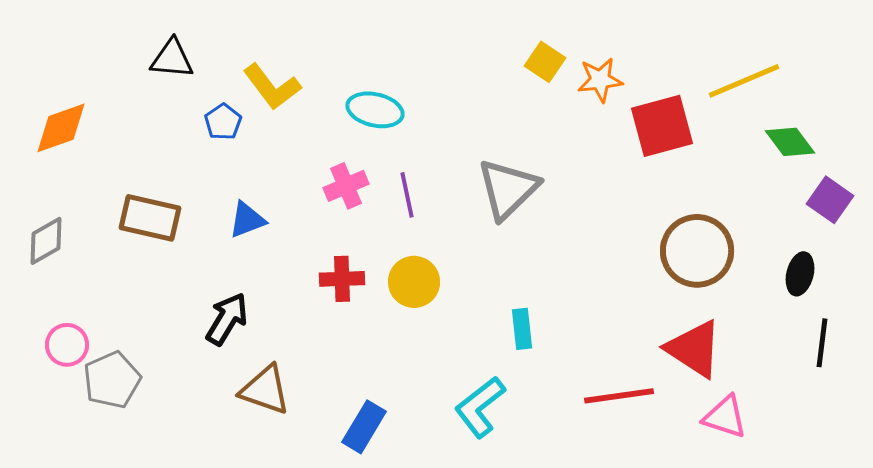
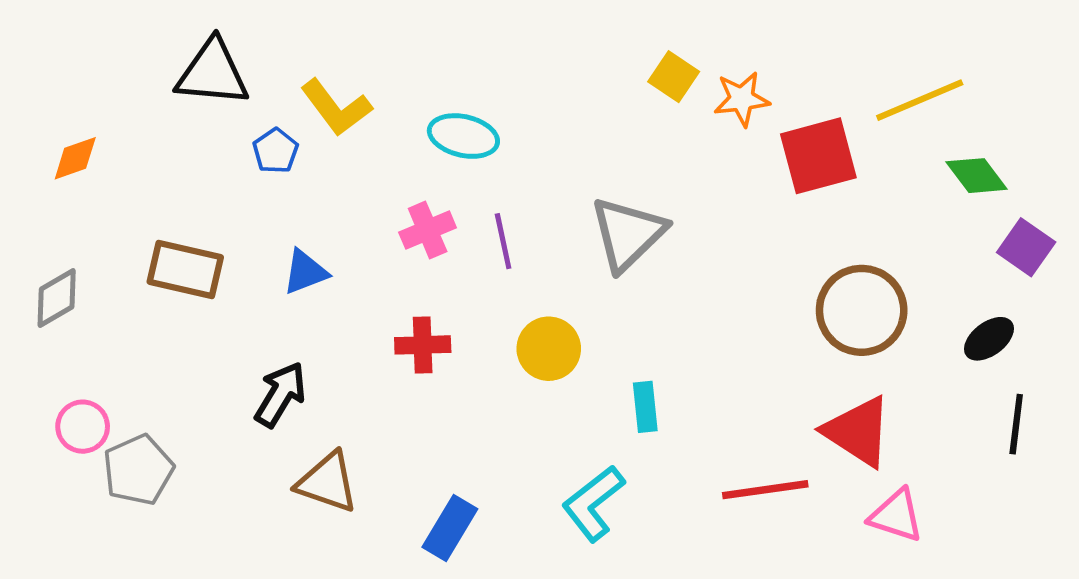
black triangle: (172, 59) -> (212, 73), size x1.4
orange diamond: (61, 128) -> (75, 158), size x0.7
black ellipse: (800, 274) -> (989, 339), turned 39
yellow circle: (414, 282) -> (549, 349), moved

